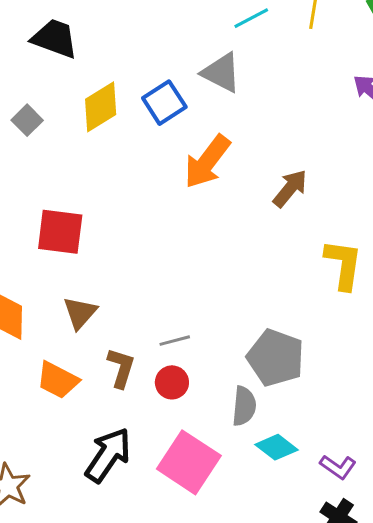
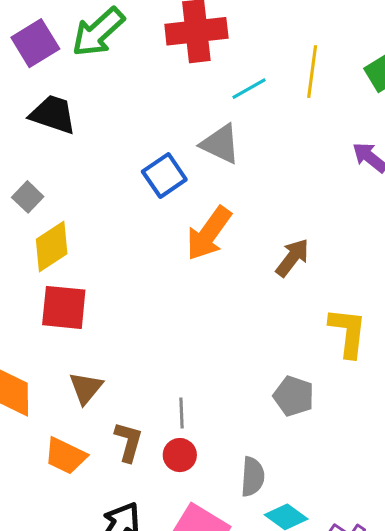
yellow diamond: (101, 107) -> (52, 247), moved
gray line: (175, 341) -> (181, 413), turned -76
gray pentagon: (276, 358) -> (294, 396), moved, size x0.7

